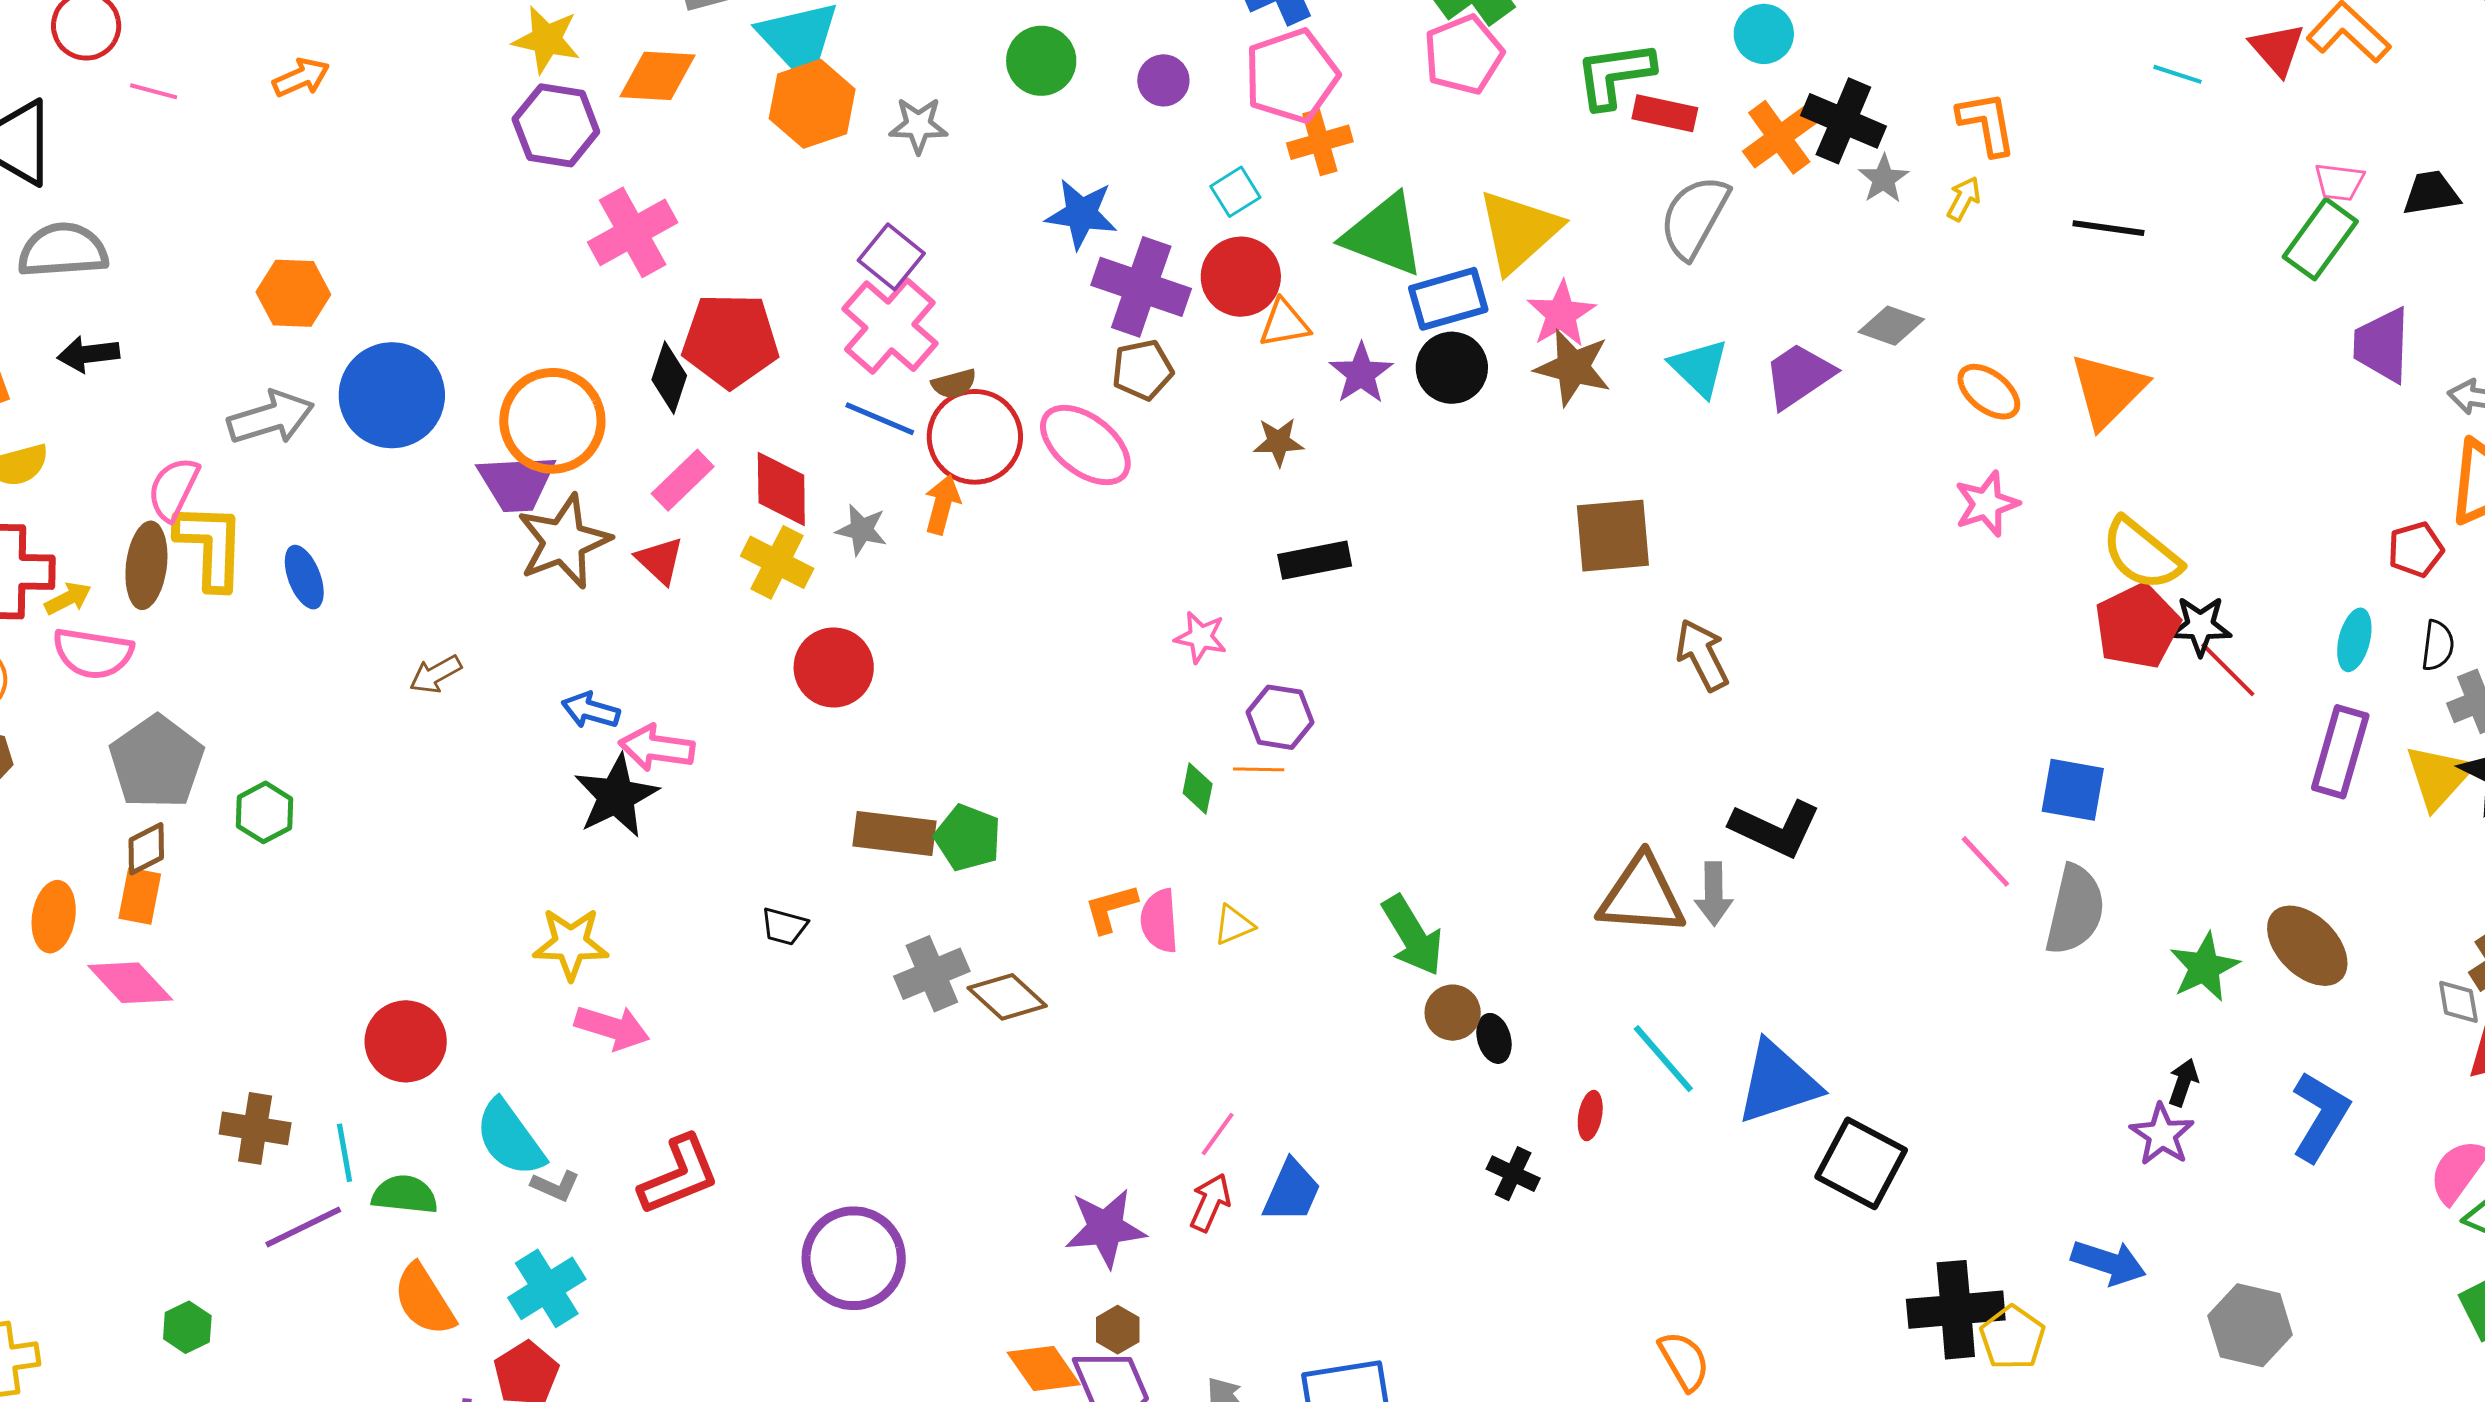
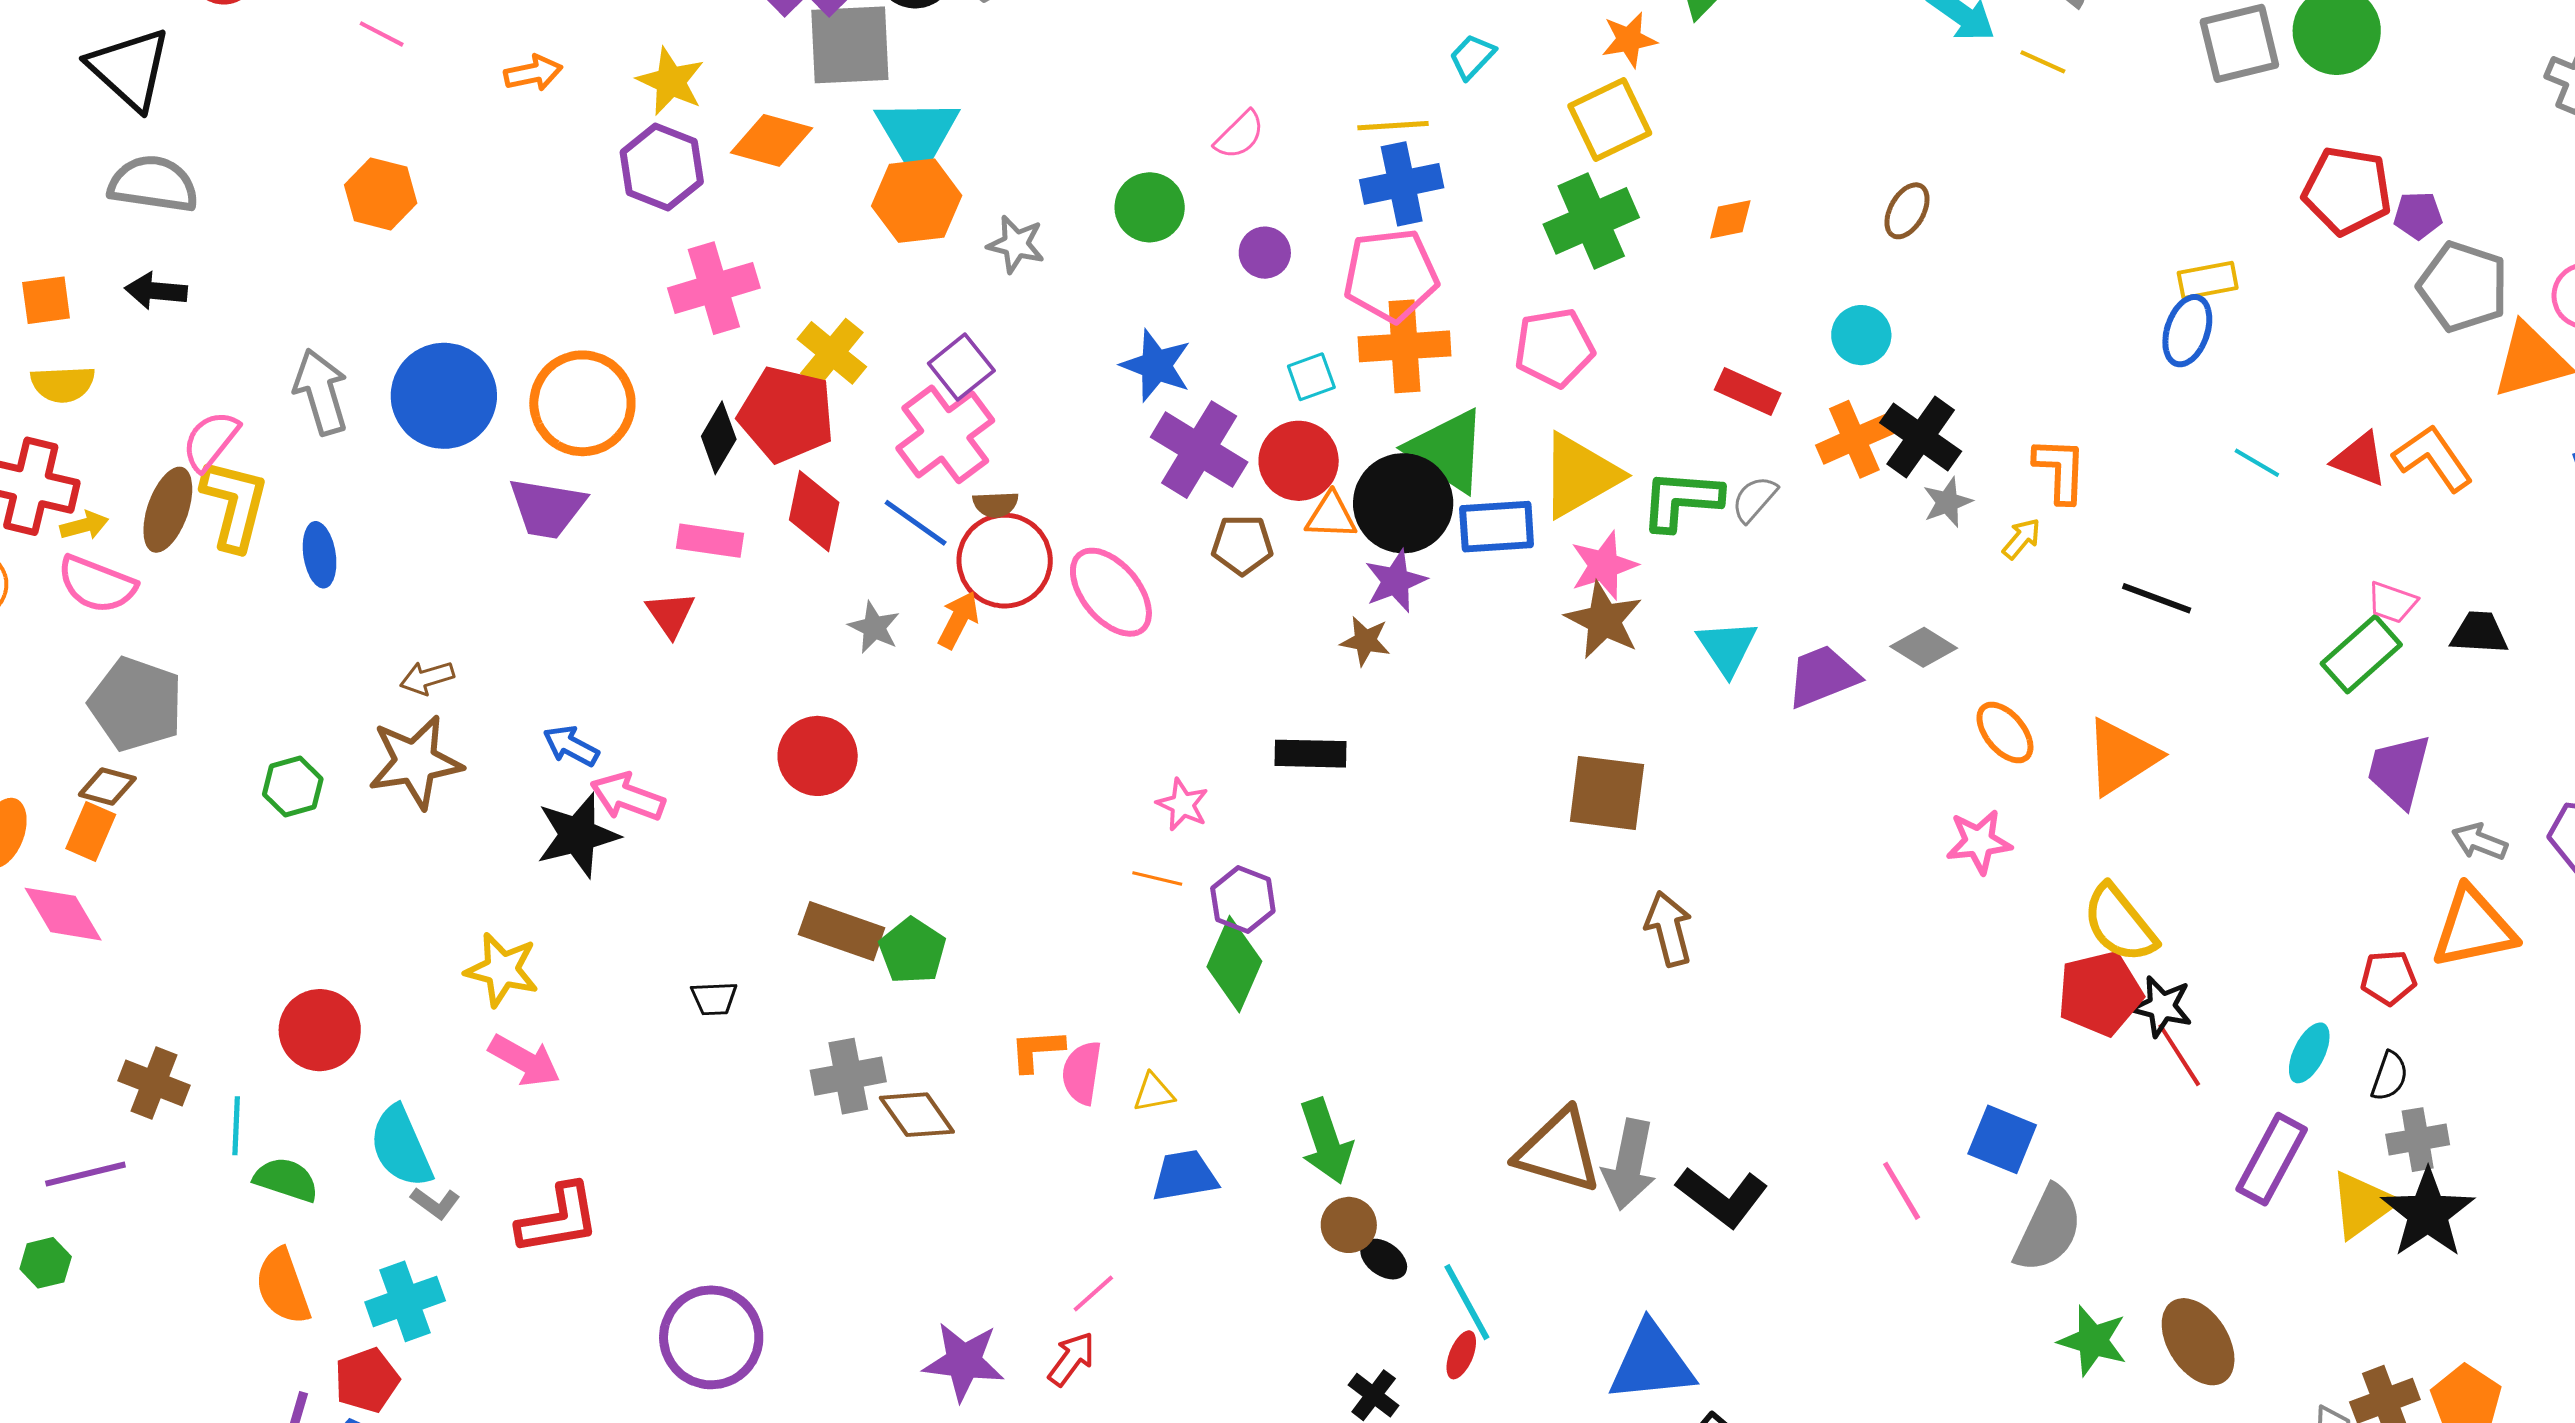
red triangle: (2277, 49) -> (2360, 459), turned -40
pink pentagon: (1463, 55) -> (1554, 348), moved
green L-shape: (1615, 75) -> (1681, 500), moved
orange arrow: (301, 78) -> (533, 73), moved
pink line: (154, 91) -> (382, 34), moved
orange cross: (1320, 142) -> (1404, 346), size x1.4
gray semicircle: (1694, 217) -> (1754, 499), size x0.6
orange hexagon: (293, 293) -> (381, 194), moved
black circle: (1452, 368) -> (1403, 503), moved, size x1.4
brown pentagon: (1143, 370) -> (1242, 545), moved
gray arrow: (271, 418) -> (321, 392), turned -102
orange circle: (552, 421) -> (582, 403), moved
brown star: (1278, 442) -> (1365, 641), moved
pink rectangle: (683, 480) -> (710, 541), turned 40
red diamond: (781, 489) -> (814, 511), moved
brown star: (564, 541) -> (415, 762), moved
yellow cross: (777, 562) -> (832, 353), moved
gray pentagon: (157, 762) -> (136, 704), turned -30
orange line: (1259, 769) -> (1157, 878), moved
green diamond: (1198, 789) -> (1234, 964), moved, size x1.8
green hexagon: (265, 812) -> (293, 787), moved
black L-shape: (1775, 828) -> (1722, 1197), moved
brown diamond: (146, 849) -> (107, 787), turned 30
gray arrow: (1714, 894) -> (1629, 1164), size x1.4
gray semicircle: (2075, 910) -> (2048, 1229), moved
black trapezoid: (784, 926) -> (714, 998), turned -30
green star: (2204, 967) -> (2093, 1341), turned 30
black ellipse: (1494, 1038) -> (1384, 1259), turned -51
cyan line: (1663, 1059) -> (1467, 1302), moved
blue trapezoid: (1292, 1191) -> (1185, 1176), moved, turned -136
purple line: (303, 1227) -> (85, 1174), moved

